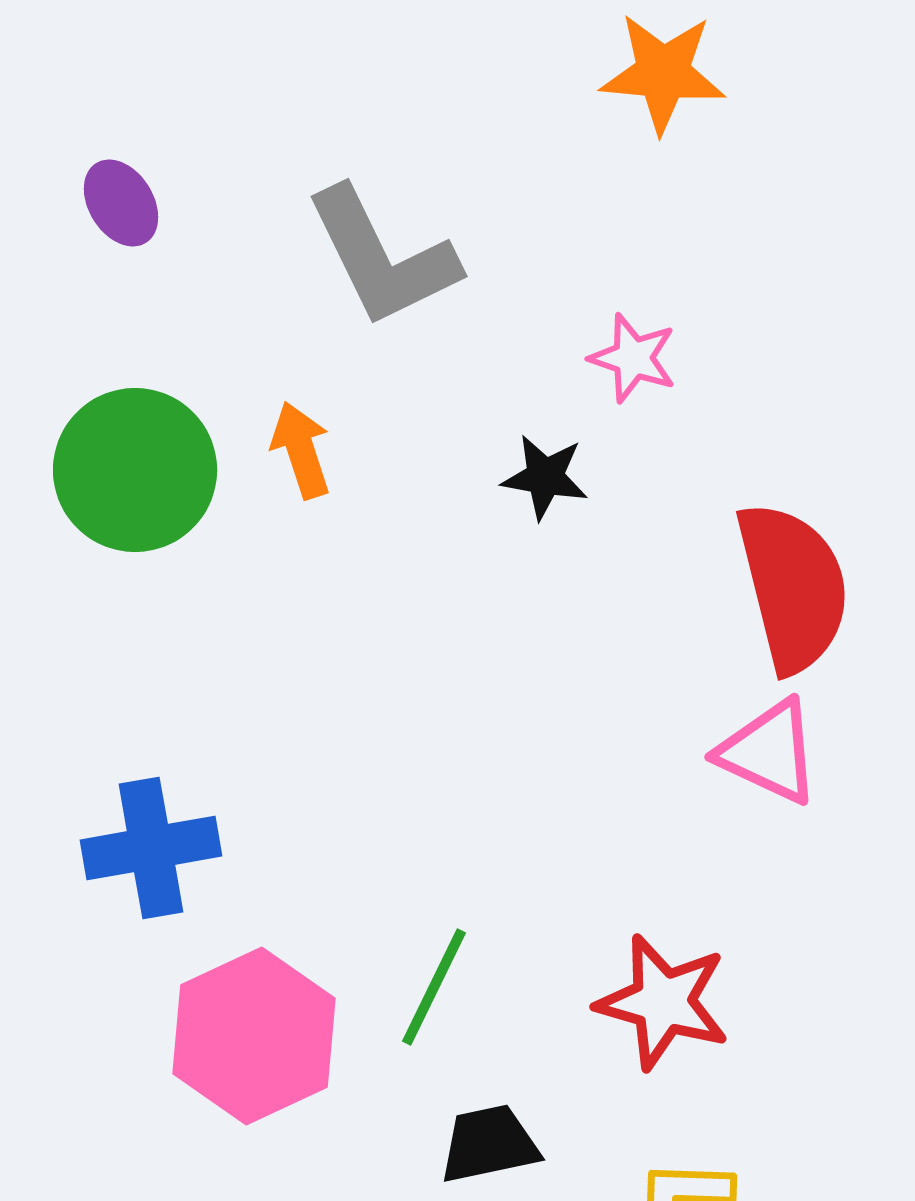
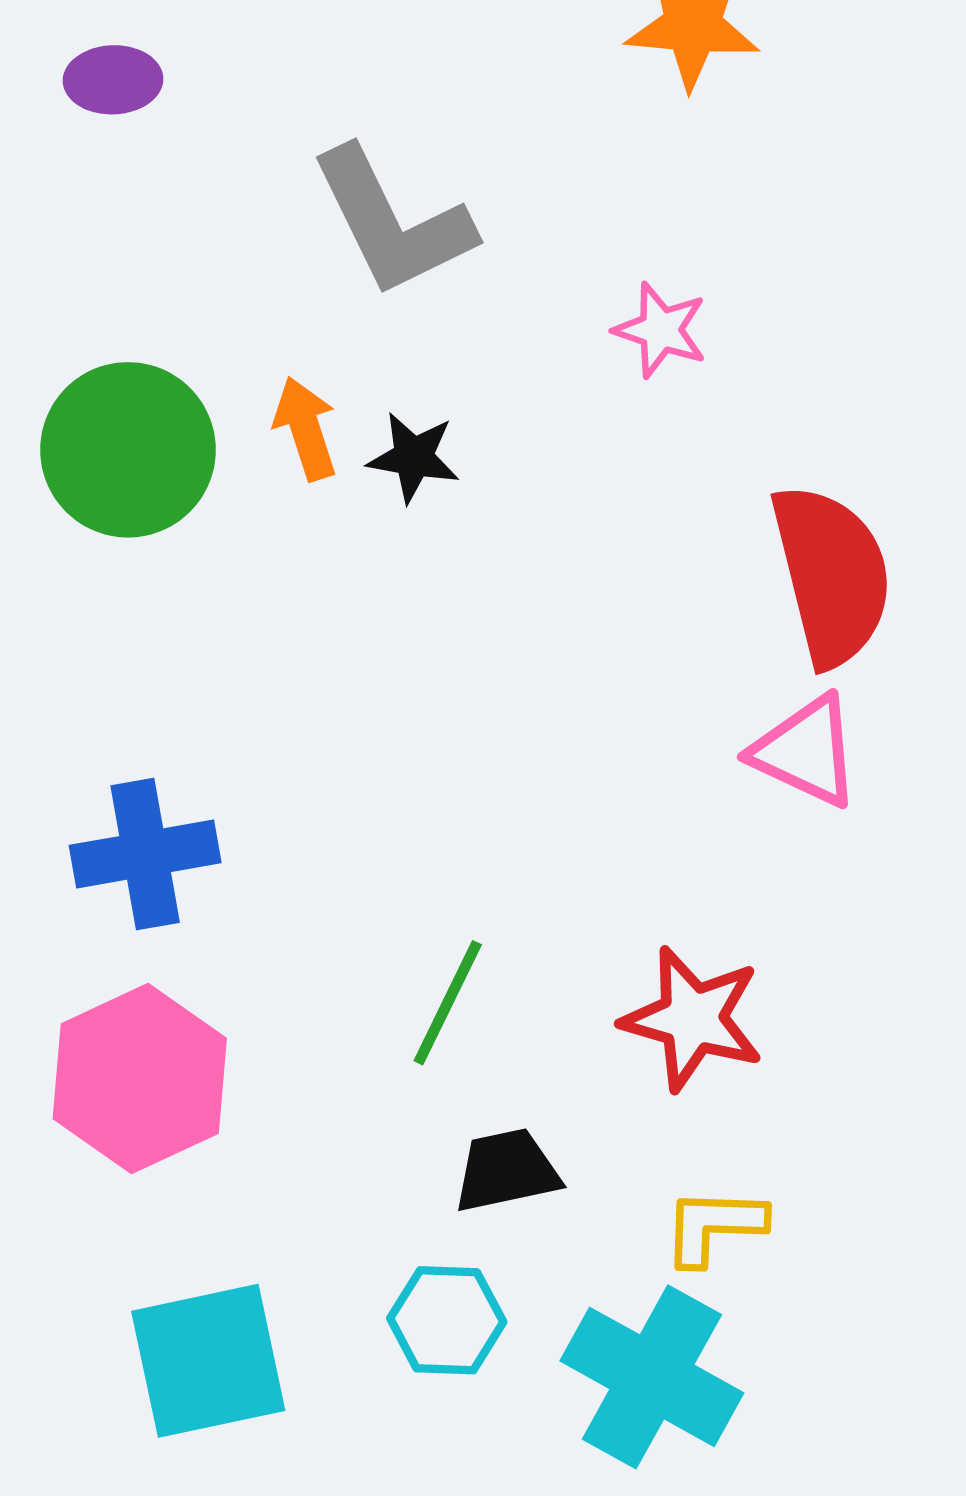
purple ellipse: (121, 203) -> (113, 80), moved, turned -60
black star: (545, 477) -> (413, 457), moved
pink hexagon: (254, 1036) -> (140, 1079), moved

